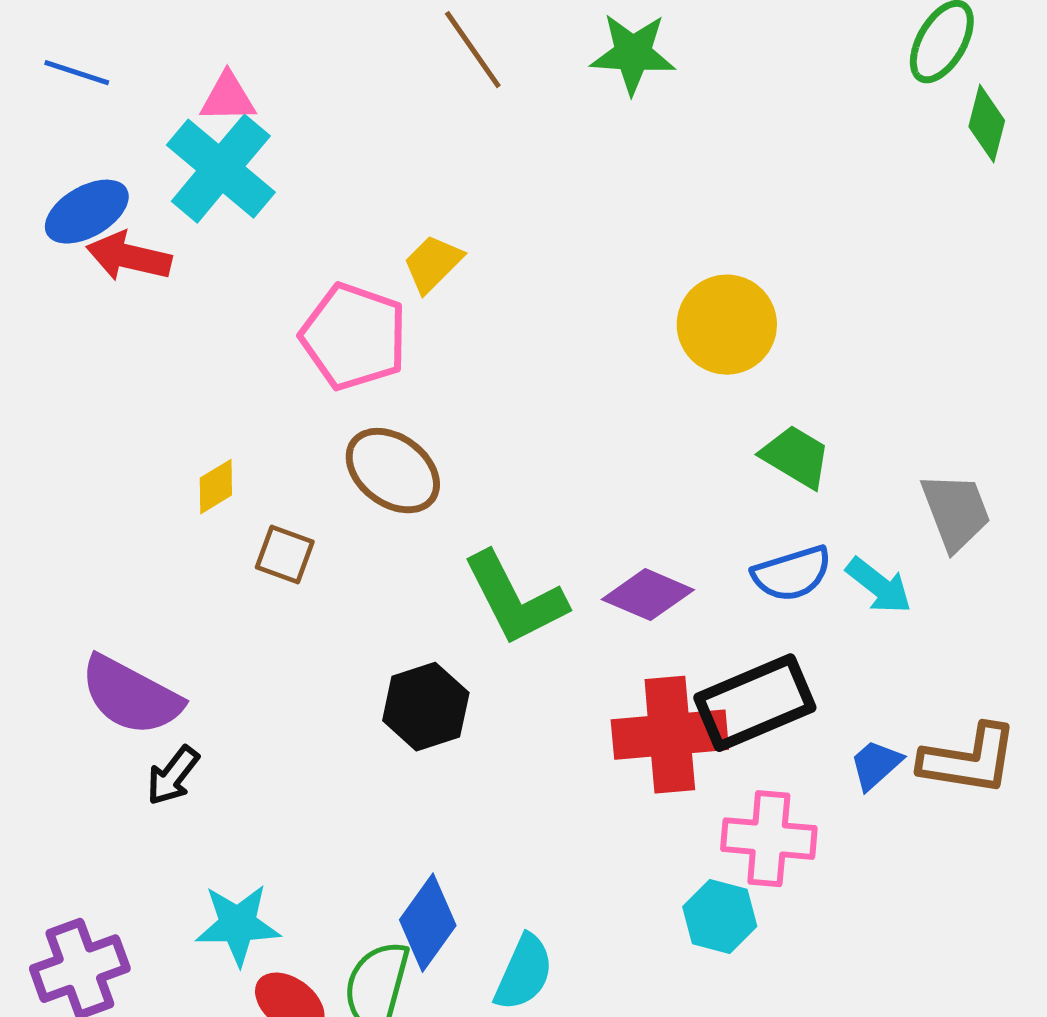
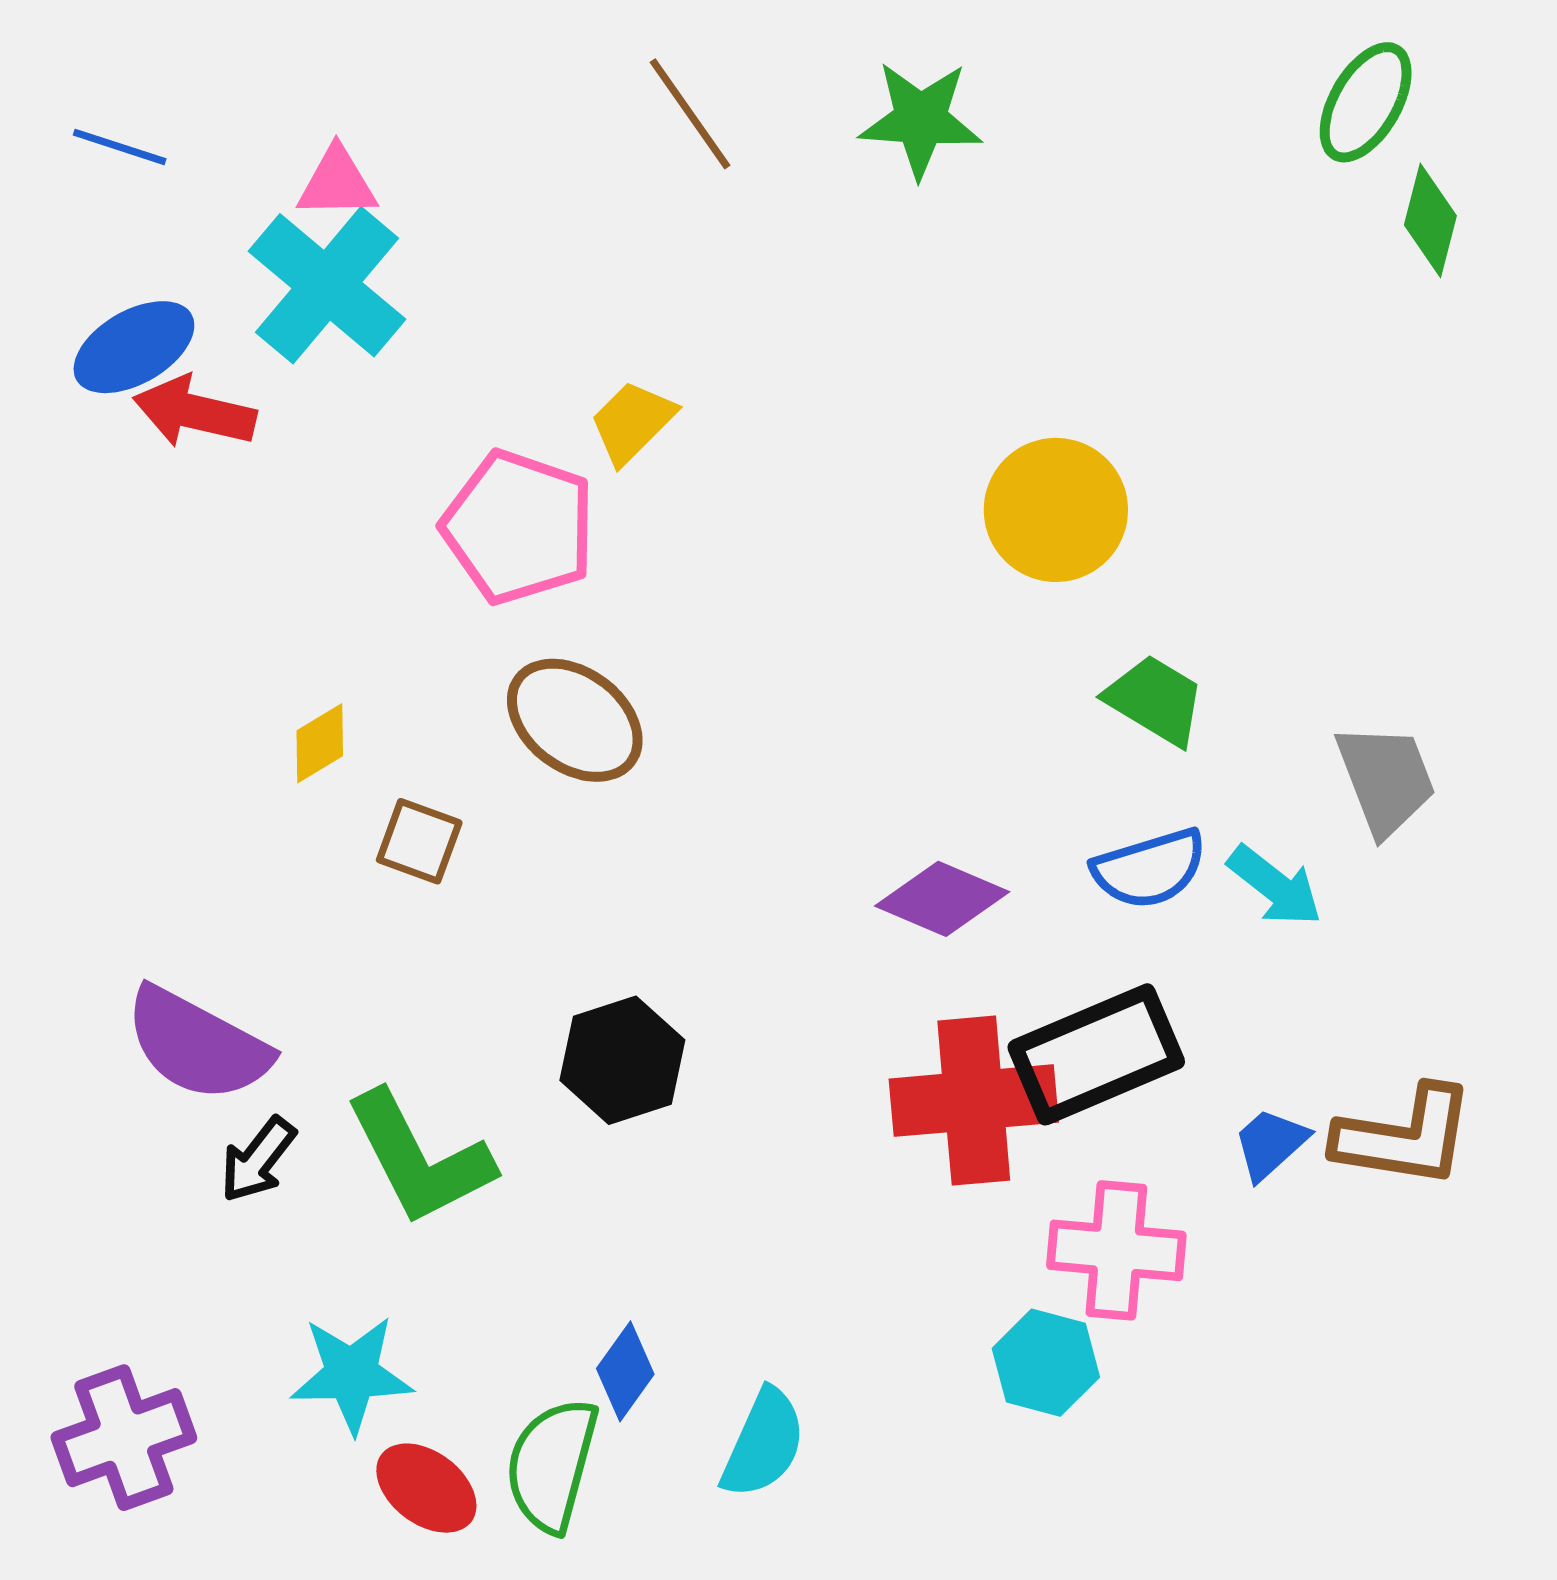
green L-shape: (515, 599) -> (419, 1158), moved
blue diamond: (428, 923) -> (625, 1371), size x0.7

